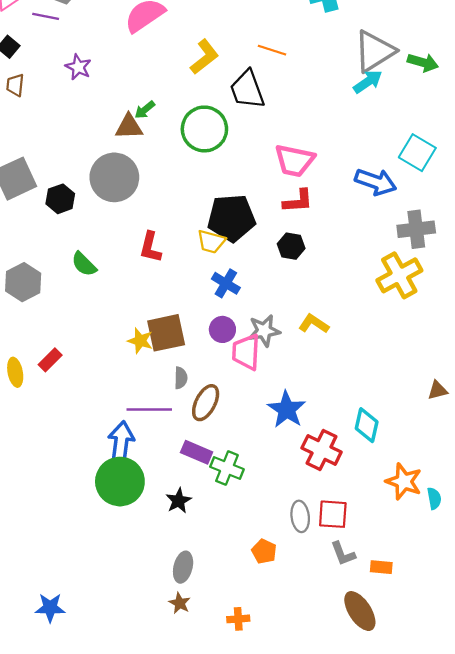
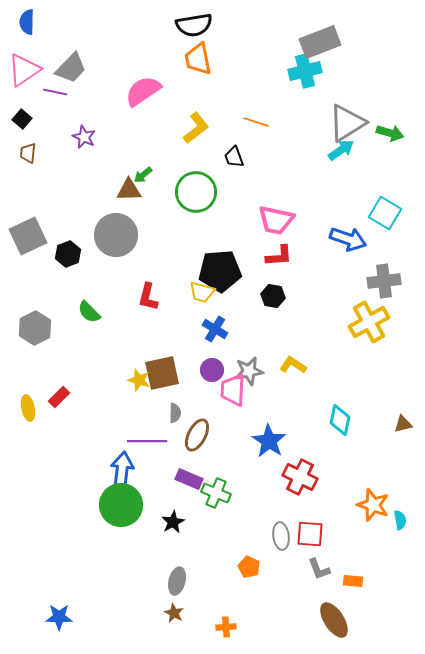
black trapezoid: (247, 90) -> (234, 157), size x0.6
cyan diamond: (367, 425) -> (340, 420), moved

